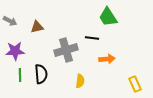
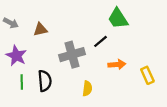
black line: (92, 38) -> (100, 41), turned -48
purple star: (15, 51) -> (16, 56), turned 30
yellow rectangle: (135, 84) -> (147, 75), moved

